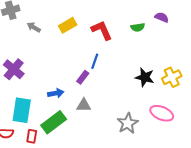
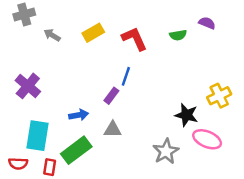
black star: (145, 77) -> (186, 115), moved

